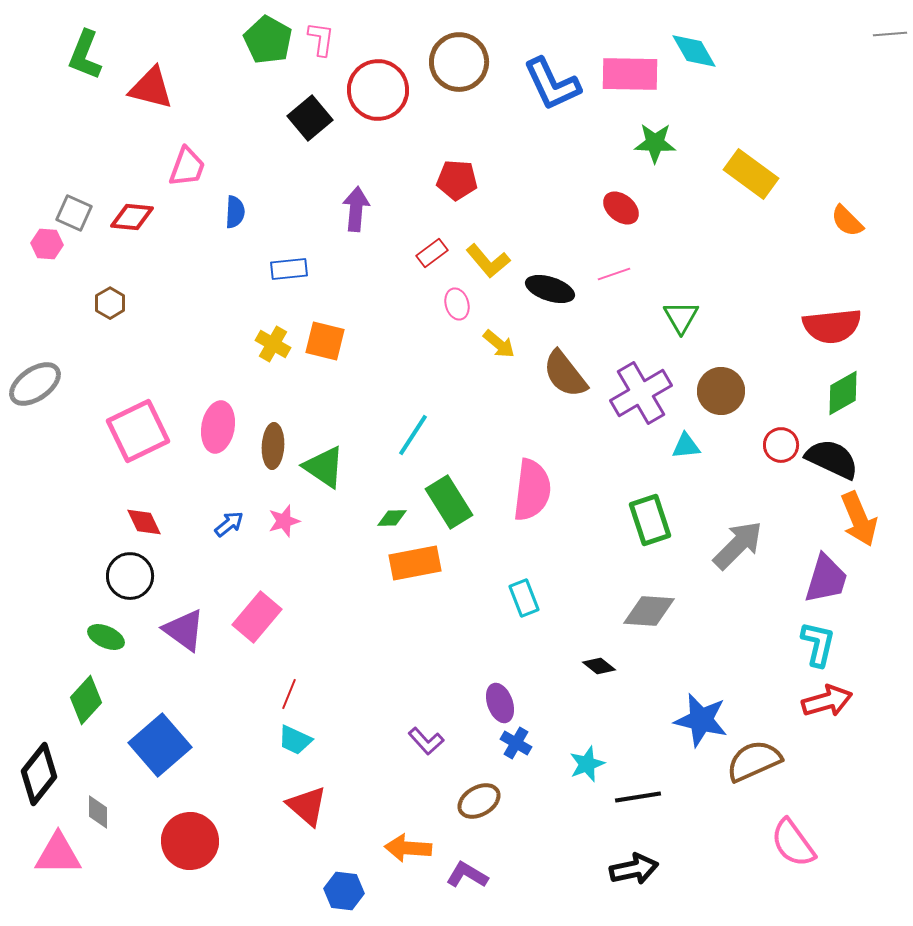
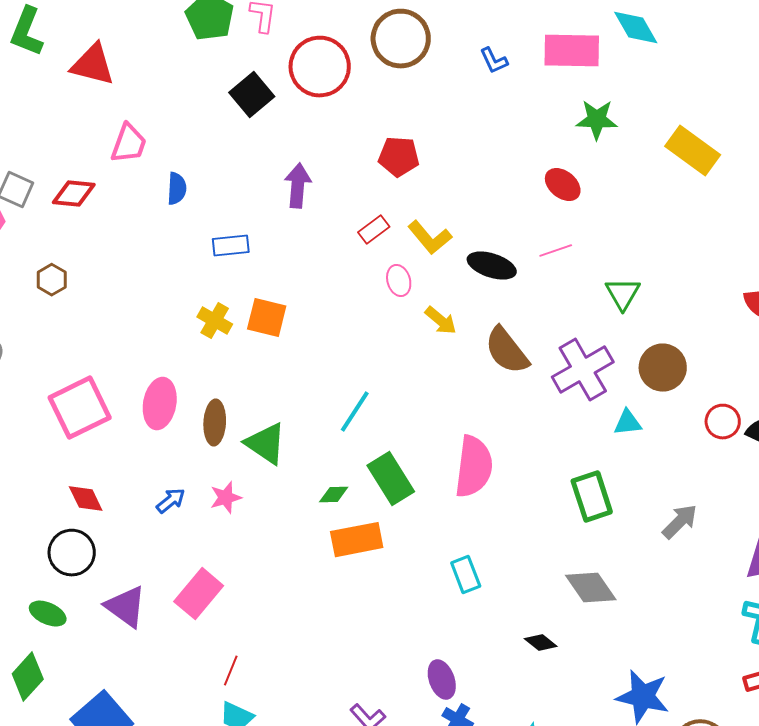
blue L-shape: (552, 84) -> (494, 61), size x0.5
gray arrow: (738, 545) -> (680, 522), size x0.7
gray diamond: (649, 611) -> (591, 588), turned 52

